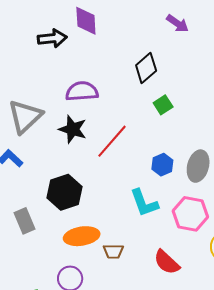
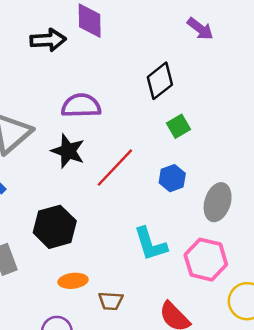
blue hexagon: (162, 165) -> (172, 178), moved
orange ellipse: (82, 236) -> (73, 281), size x0.7

